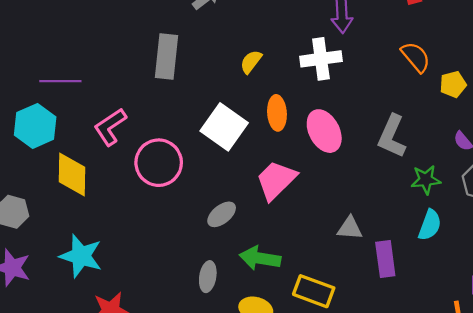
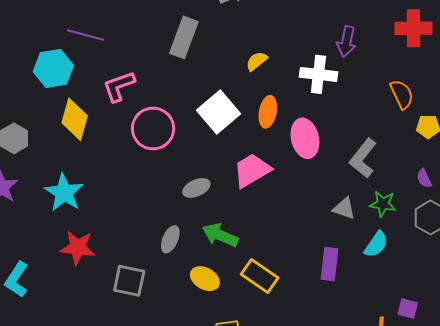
gray triangle: (350, 228) -> (344, 208), moved

